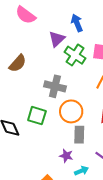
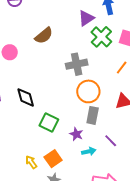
gray cross: (55, 86) -> (77, 64), turned -35
green square: (37, 116) -> (49, 123), moved

